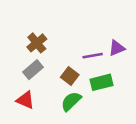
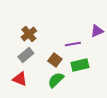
purple triangle: (117, 48) -> (97, 31), moved

